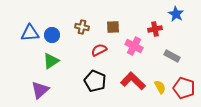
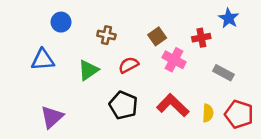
brown square: (113, 27) -> (157, 36), moved, turned -32
blue triangle: (30, 33) -> (43, 60), moved
blue circle: (52, 35) -> (61, 22), moved
green triangle: (51, 61) -> (88, 70), moved
yellow semicircle: (160, 87) -> (208, 113), turned 32

